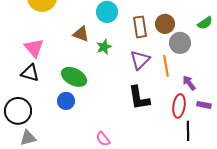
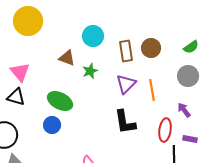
gray circle: (180, 43) -> (188, 76), moved
purple arrow: (189, 83) -> (184, 110), moved
purple rectangle: (204, 105) -> (190, 139), moved

